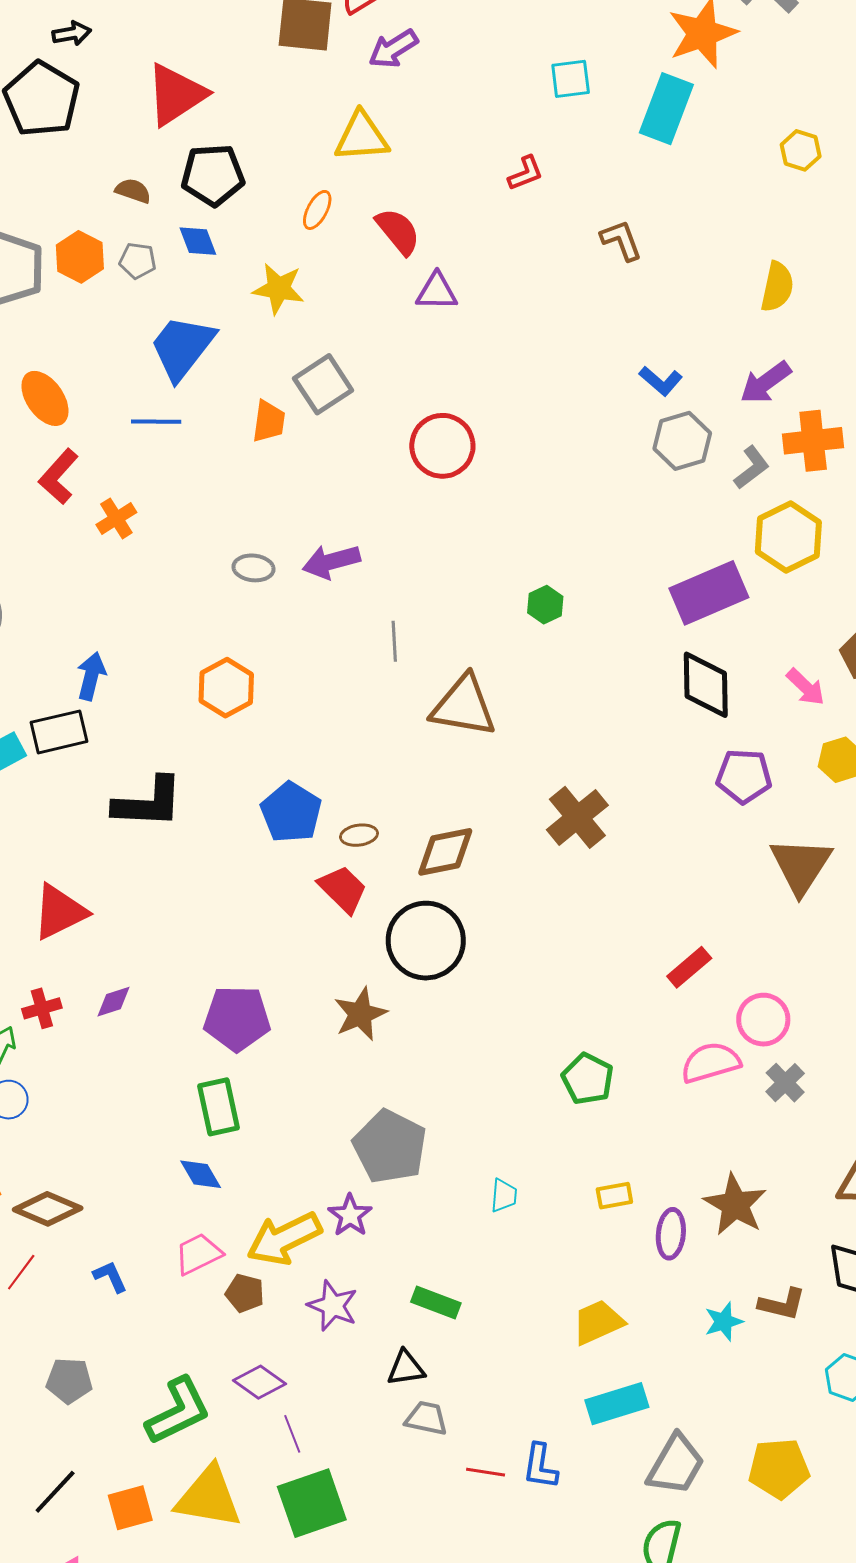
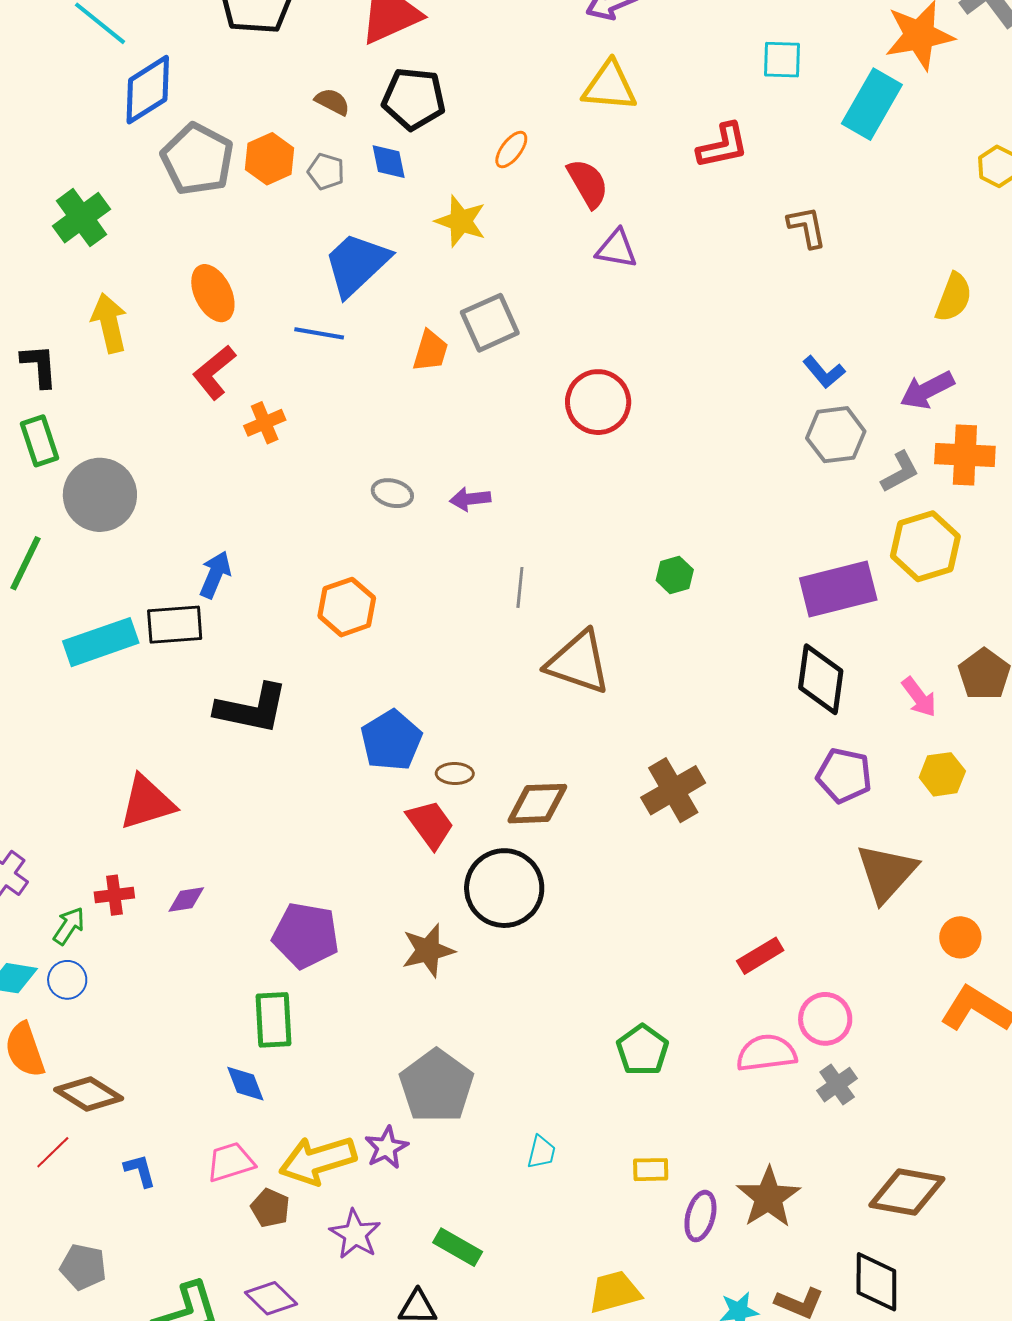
yellow triangle: (362, 137) -> (610, 86), moved
red L-shape: (525, 173) -> (723, 146), size x1.4
purple arrow: (331, 562) -> (470, 499), size x0.7

